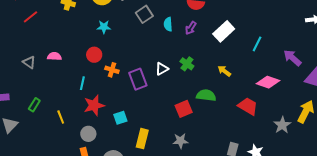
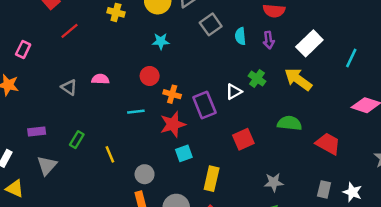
purple arrow: (191, 28) -> (269, 40), turned -40
green cross: (187, 64) -> (257, 79), moved
yellow arrow: (224, 71) -> (298, 79), moved, size x1.6
cyan line: (82, 83) -> (136, 112), turned 72
red star: (94, 105) -> (173, 124), moved
red trapezoid: (248, 106) -> (328, 144), moved
red square: (184, 109) -> (243, 139), moved
gray star: (180, 141) -> (274, 182), moved

